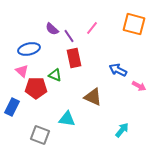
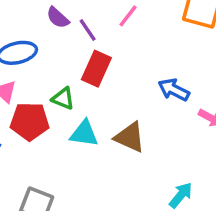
red rectangle: (74, 58) -> (96, 69), turned 36
cyan triangle: (67, 119) -> (84, 134), moved

